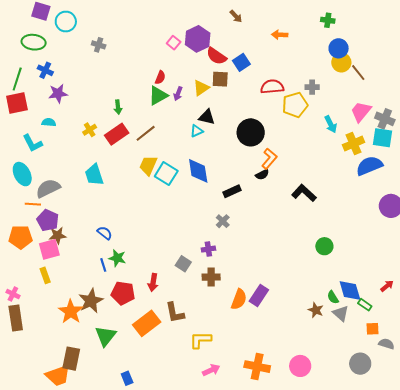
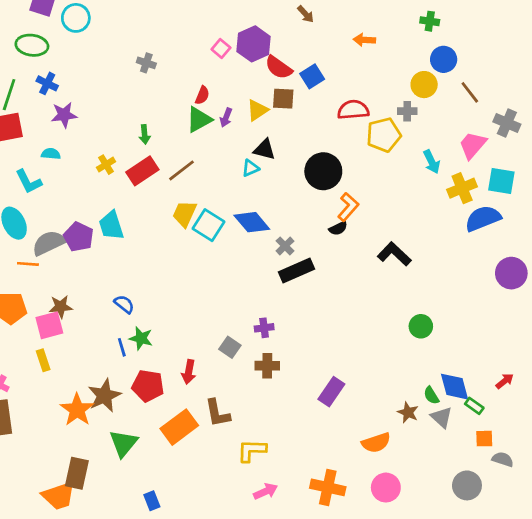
gray cross: (99, 45) -> (146, 63), moved
yellow circle: (341, 62) -> (424, 85), moved
gray cross: (385, 119) -> (507, 123), moved
blue diamond: (198, 171) -> (252, 222), turned -32
black rectangle: (232, 191) -> (297, 271), moved, size x1.4
purple pentagon: (48, 220) -> (79, 237), moved
gray cross: (223, 221) -> (285, 246), moved
orange semicircle: (239, 299) -> (376, 443), moved, turned 50

